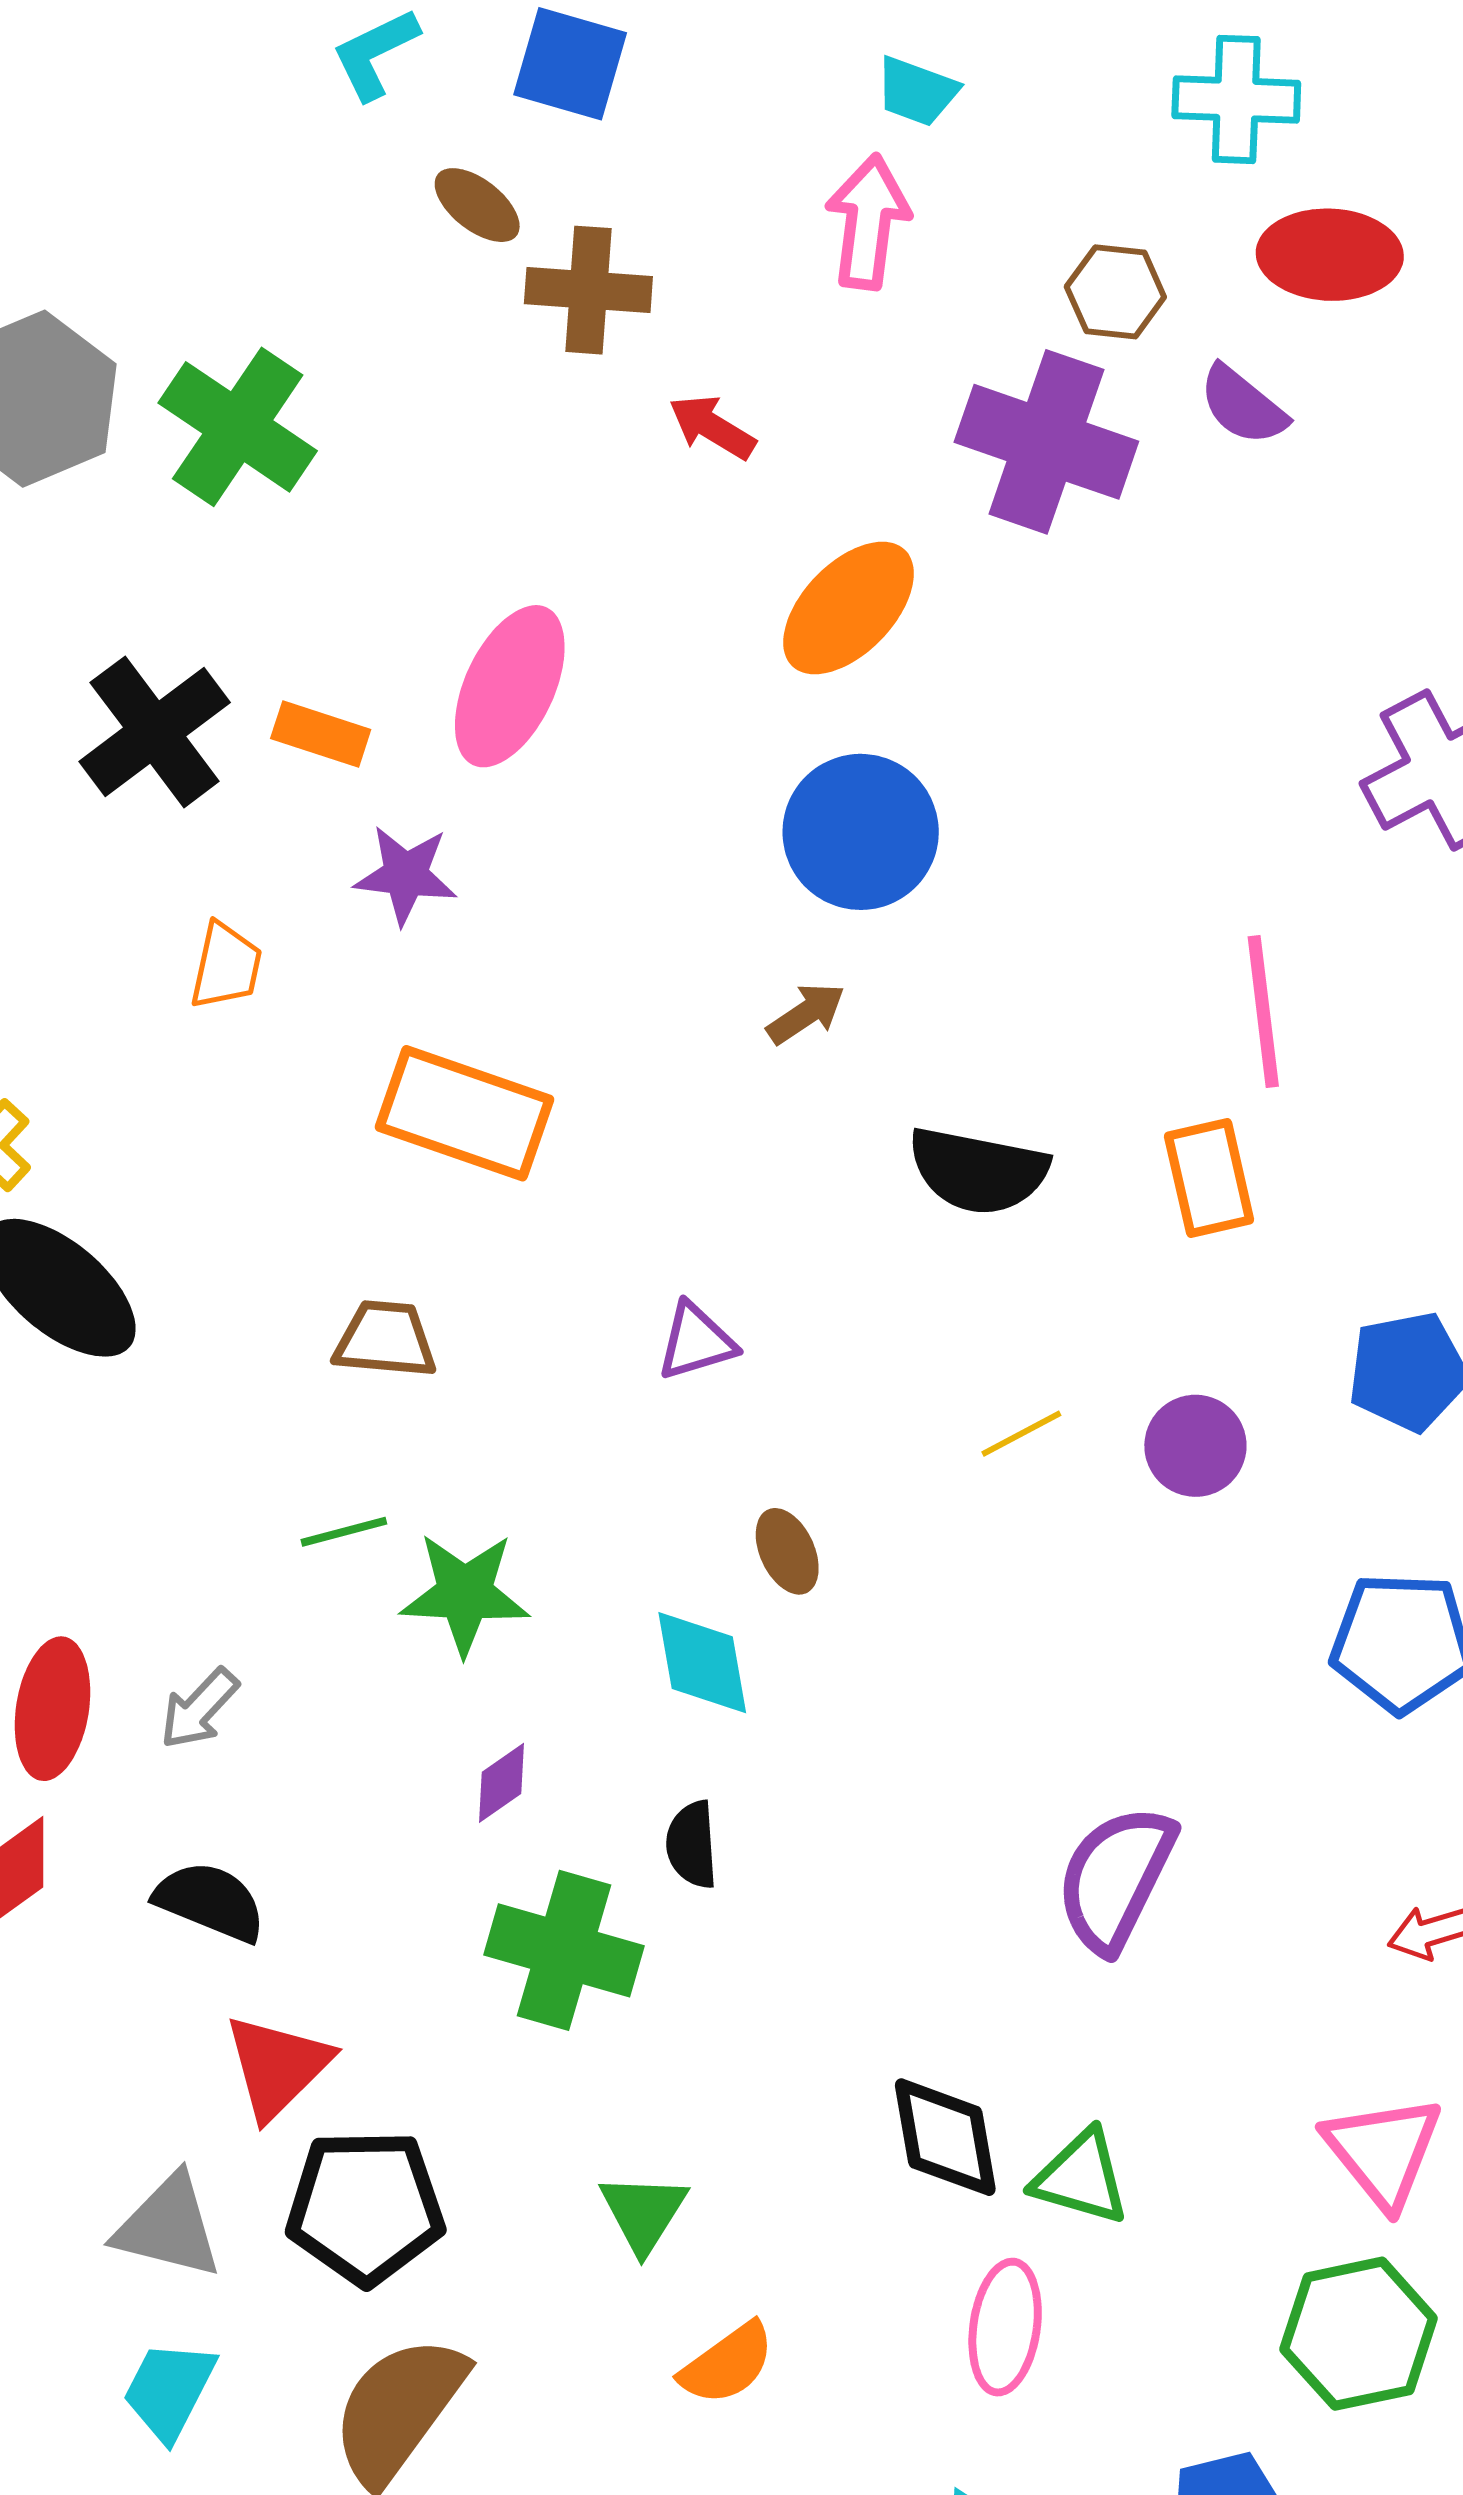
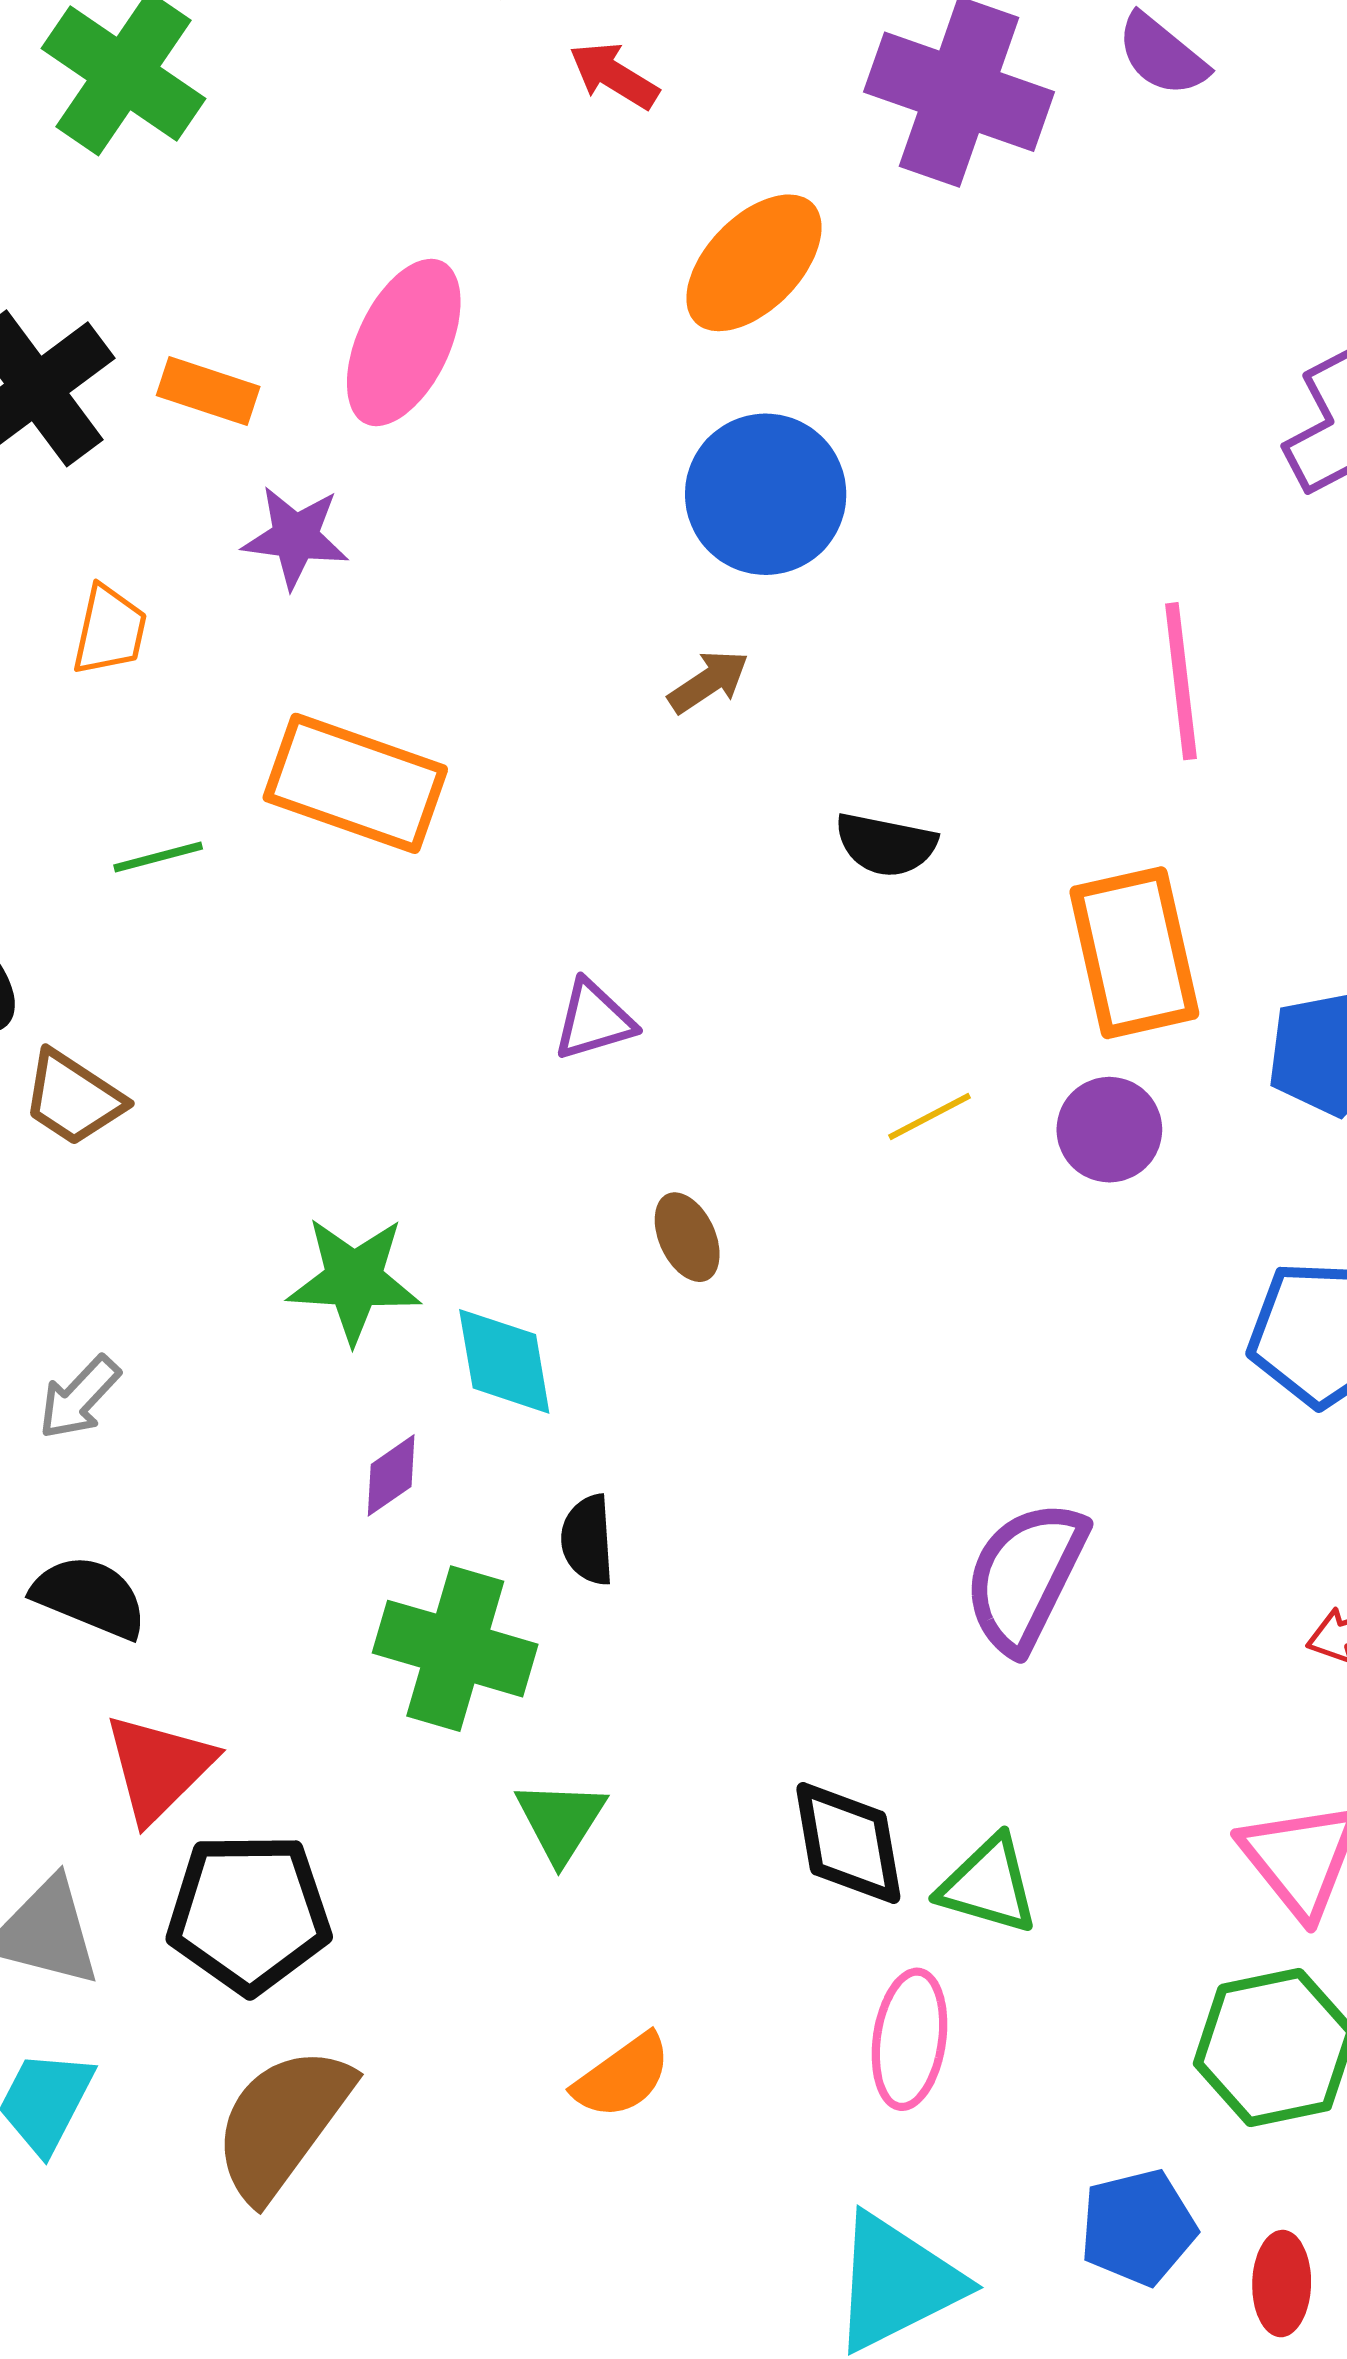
black semicircle: (978, 1171) -> (886, 845), size x0.7
orange rectangle: (1209, 1178) -> (1134, 953), moved, size x1.4
brown trapezoid: (385, 1339) -> (73, 1098), moved, turned -152
green line: (344, 1532) -> (158, 857), moved
cyan diamond: (702, 1663) -> (504, 1361), moved
green triangle: (643, 2213) -> (561, 1821), moved

